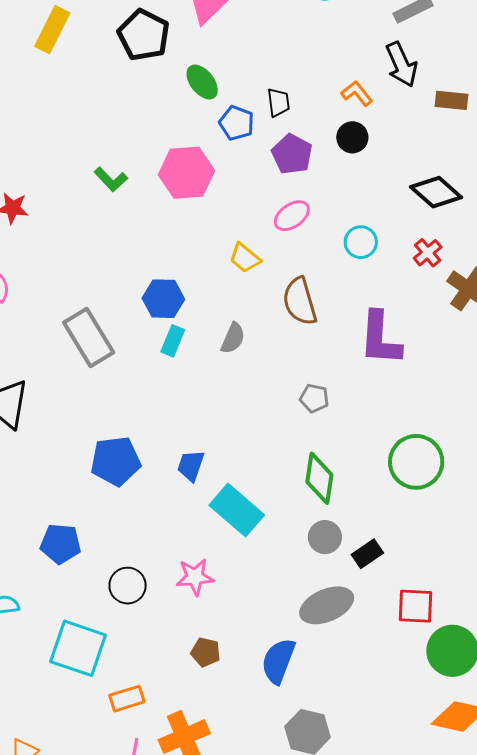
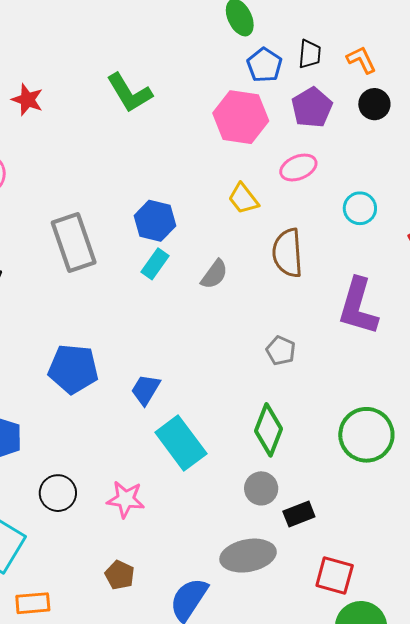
orange L-shape: (357, 93) -> (361, 60), moved
pink hexagon: (187, 173) -> (241, 117), moved
green L-shape: (111, 179) -> (129, 93), size x1.4

